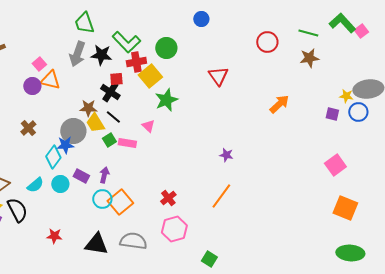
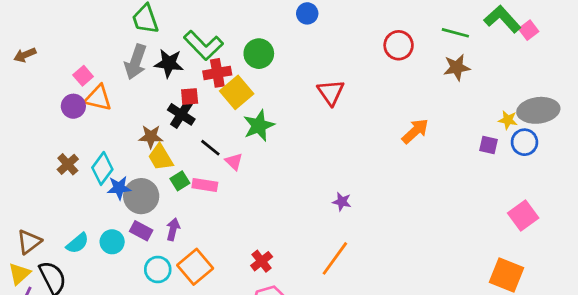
black line: (113, 117) -> (210, 148), moved
gray circle: (73, 131) -> (141, 196), moved
cyan diamond: (53, 157) -> (102, 168), moved
pink square: (335, 165) -> (523, 216), moved
cyan circle: (102, 199) -> (158, 269), moved

